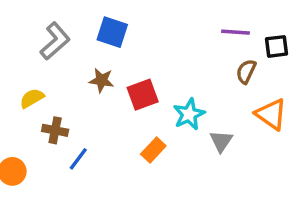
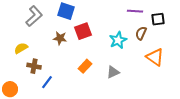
red square: (143, 95) -> (83, 31), moved
cyan star: (189, 114) -> (118, 40), moved
gray triangle: (221, 141) -> (113, 72), moved, turned 32
orange rectangle: (153, 150) -> (85, 66), moved

